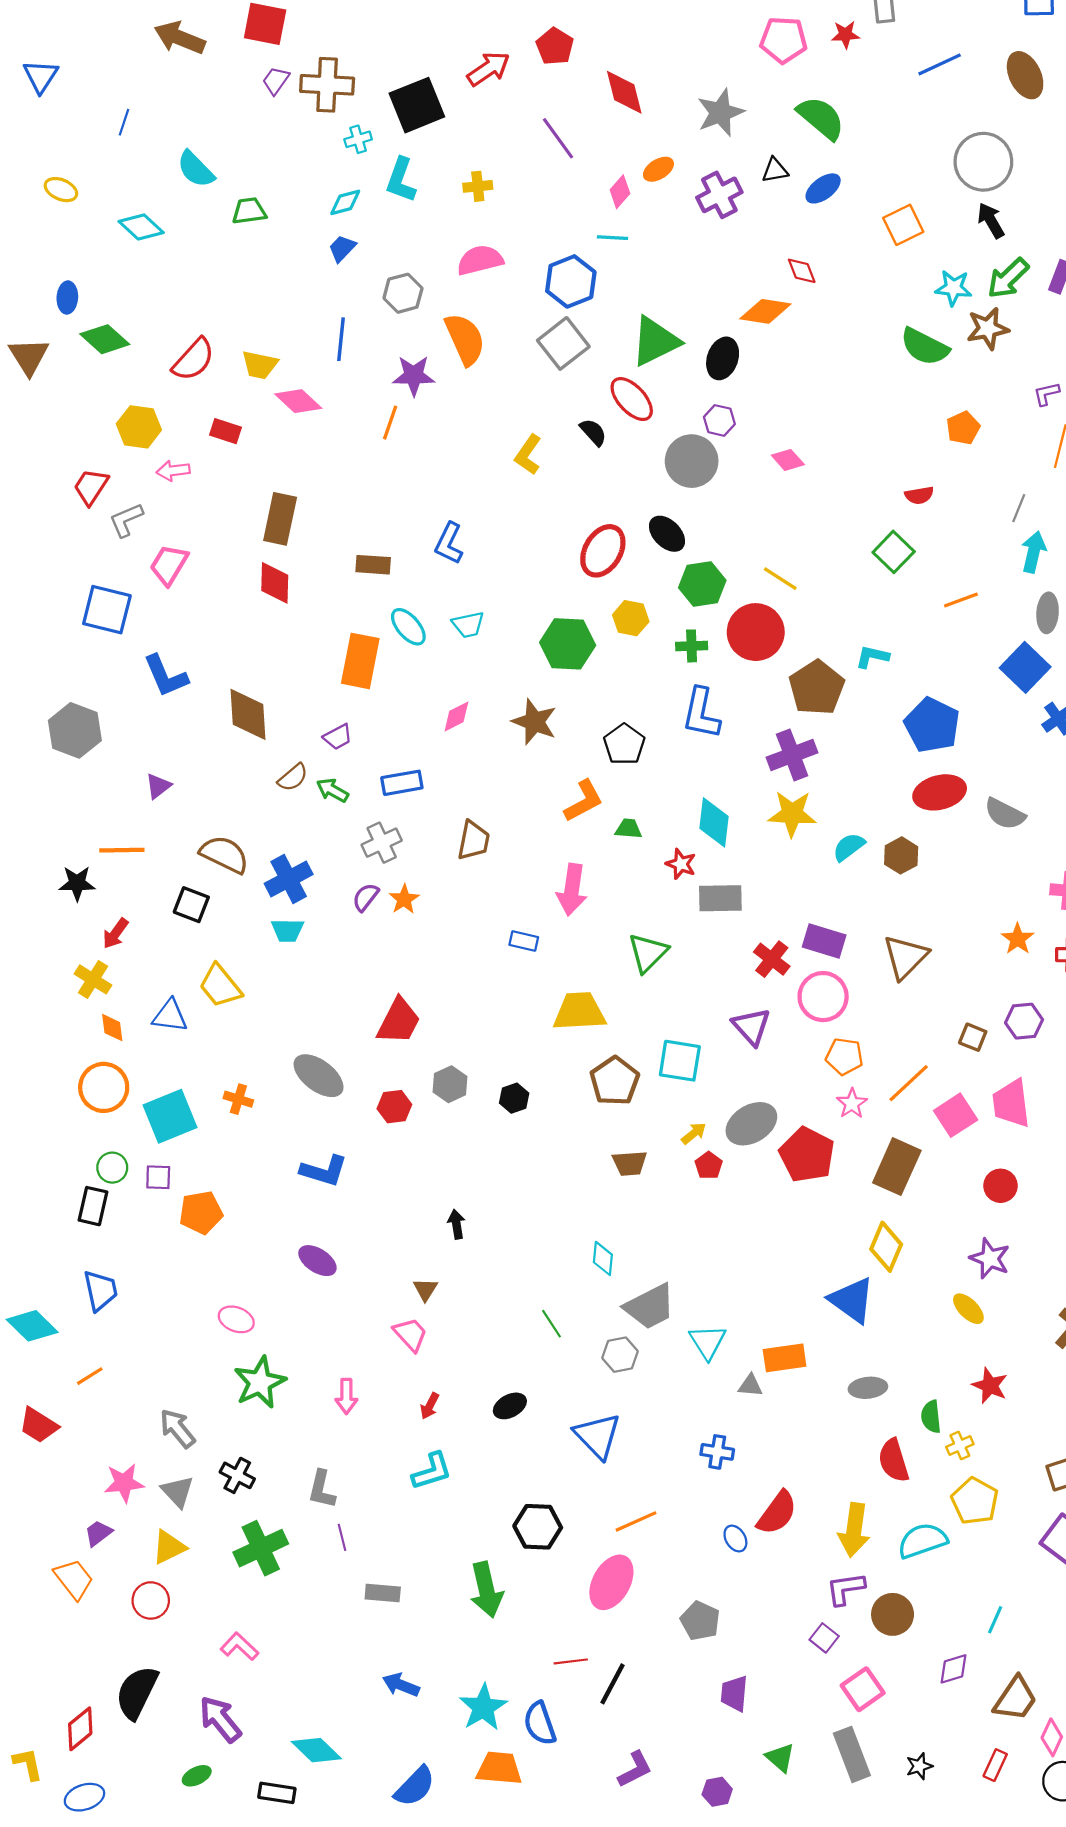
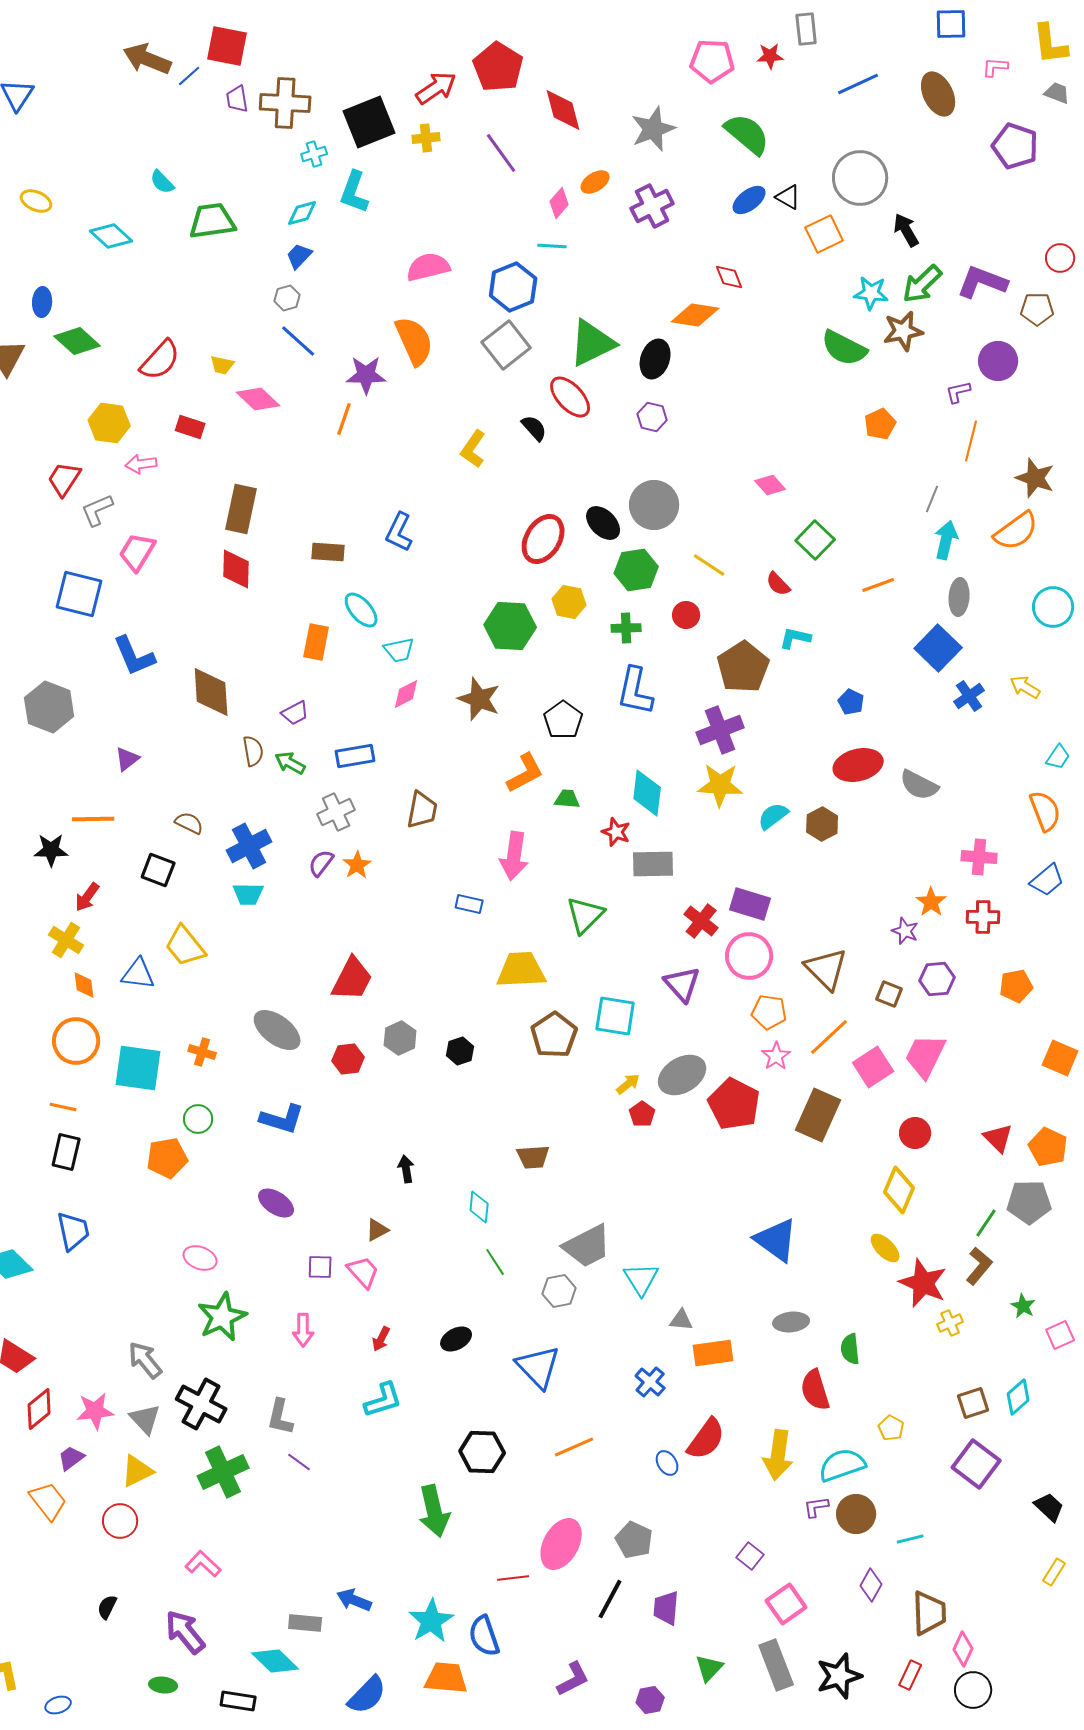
red pentagon: (555, 46) -> (498, 67), size x1.4
purple trapezoid: (276, 81) -> (237, 99), turned -44
blue line: (124, 122) -> (189, 76), moved, turned 30
gray circle: (983, 162) -> (860, 178), moved
cyan semicircle: (196, 169) -> (162, 182), size x0.7
black triangle: (775, 170) -> (788, 197), moved, turned 40
yellow cross: (478, 186) -> (426, 138), moved
green trapezoid: (249, 211) -> (212, 221), size x1.4
gray hexagon: (403, 293) -> (287, 298), moved, size x0.7
blue line: (341, 339) -> (298, 341), turned -54
yellow trapezoid: (260, 365) -> (222, 365), size x0.7
pink diamond: (788, 460) -> (770, 485), moved
gray circle: (692, 461) -> (654, 505), moved
red semicircle: (919, 495) -> (778, 584), moved, turned 56
cyan trapezoid: (468, 625) -> (399, 650), moved
red circle: (756, 632) -> (686, 615), size x0.5
orange rectangle: (360, 661) -> (316, 642), size x0.7
blue pentagon: (932, 725) -> (851, 702), size x0.5
brown semicircle: (293, 777) -> (253, 751), turned -60
brown semicircle: (224, 854) -> (189, 823), size x0.6
brown triangle: (905, 957) -> (826, 969), moved, turned -30
pink trapezoid: (1011, 1103) -> (925, 1056), turned 33
cyan square: (170, 1116) -> (138, 1068), turned 30
brown trapezoid: (630, 1163) -> (533, 1157), moved
green circle: (112, 1168) -> (198, 1119), moved
purple square: (158, 1177) -> (320, 1267), moved
yellow diamond: (886, 1247) -> (899, 1190), moved
cyan diamond: (603, 1258) -> (479, 1207), moved
purple star: (990, 1258) -> (905, 931), moved, size x0.7
brown triangle: (425, 1289) -> (377, 1230), turned 30
orange rectangle: (785, 1358) -> (713, 1353), moved
orange line: (90, 1376) -> (63, 1107), moved, turned 44
red star: (990, 1386) -> (923, 1283), moved, size x1.4
yellow cross: (960, 1446) -> (950, 1323), moved
blue cross: (717, 1452) -> (650, 1382), turned 32
black cross: (237, 1475) -> (201, 1404), size x1.5
yellow pentagon: (975, 1501) -> (891, 1428), size x0.6
purple line: (342, 1537) -> (299, 1462), turned -40
pink ellipse: (611, 1582) -> (561, 1544), moved
purple L-shape: (846, 1589) -> (816, 1507), moved, size x0.7
gray rectangle: (383, 1593) -> (305, 1623), moved
brown circle: (893, 1614) -> (856, 1514), moved
cyan line: (995, 1620) -> (910, 1539), turned 52
purple diamond: (953, 1669) -> (871, 1585), turned -44
black line: (612, 1684) -> (610, 1599), moved
black semicircle: (137, 1692) -> (107, 1607), size x0.5
brown trapezoid: (1015, 1699) -> (929, 1613), turned -36
red diamond: (80, 1729) -> (39, 1409), moved
green triangle: (780, 1758) -> (709, 1668), turned 32
black star: (919, 1766) -> (839, 1676), size x1.8
green ellipse: (197, 1776) -> (163, 1685), turned 32
blue ellipse: (84, 1797) -> (58, 1705), size x0.7

